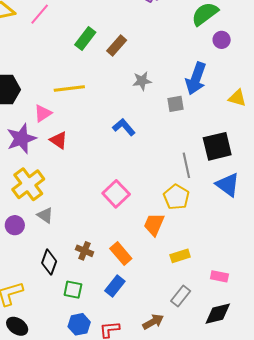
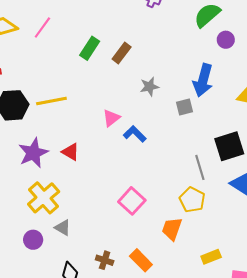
yellow line: (69, 88) -> (51, 101), moved
pink triangle: (43, 113) -> (111, 118), moved
yellow rectangle: (180, 256) -> (211, 257), moved

